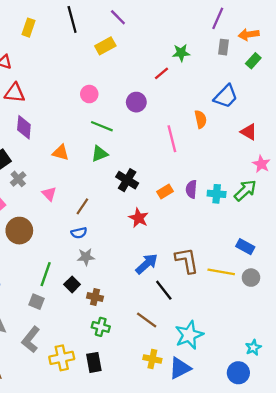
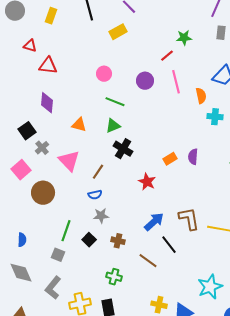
red triangle: (15, 93) -> (48, 66), moved
pink line: (172, 139) -> (176, 82), moved
black cross: (127, 180) -> (123, 149), moved
pink triangle: (49, 194) -> (69, 161), size x1.6
cyan cross: (217, 194) -> (215, 117), moved
brown cross: (95, 297) -> (118, 241), moved
brown line: (147, 320) -> (148, 261), moved
cyan star: (189, 335) -> (210, 287), moved

